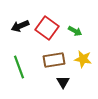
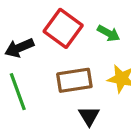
black arrow: (20, 26) -> (19, 48), moved

